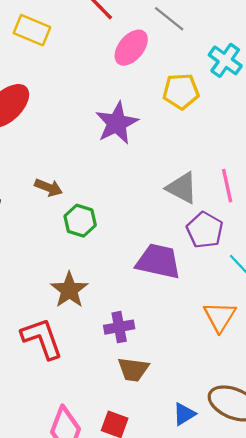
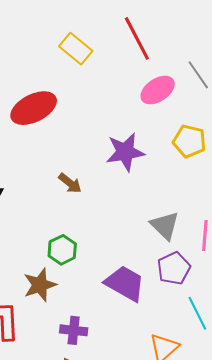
brown arrow: (49, 188) -> (70, 183), moved
green hexagon: (80, 221) -> (62, 250), moved

